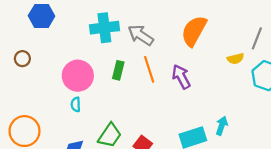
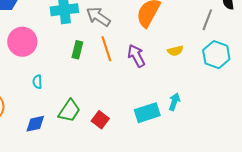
yellow semicircle: (235, 59) -> (175, 51), moved
pink circle: (78, 76) -> (22, 42), moved

